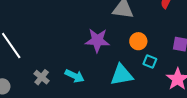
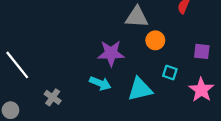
orange circle: (138, 41) -> (155, 40), moved
cyan arrow: (75, 76) -> (100, 83), moved

